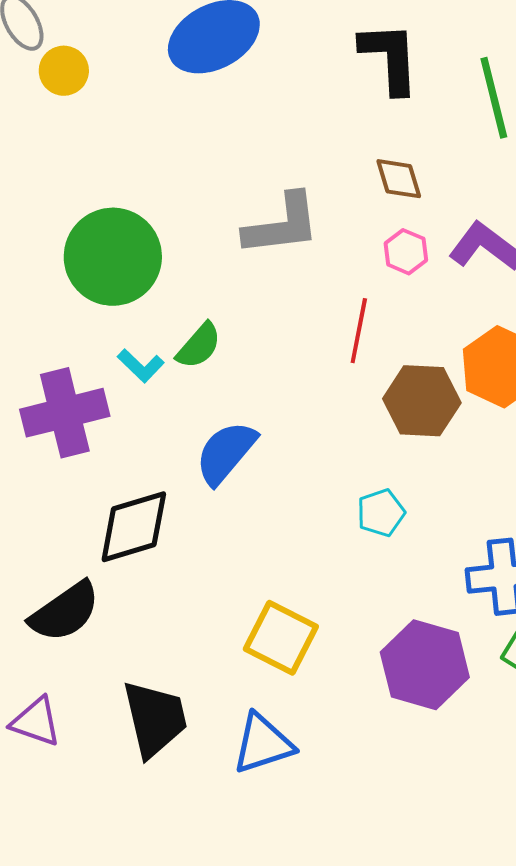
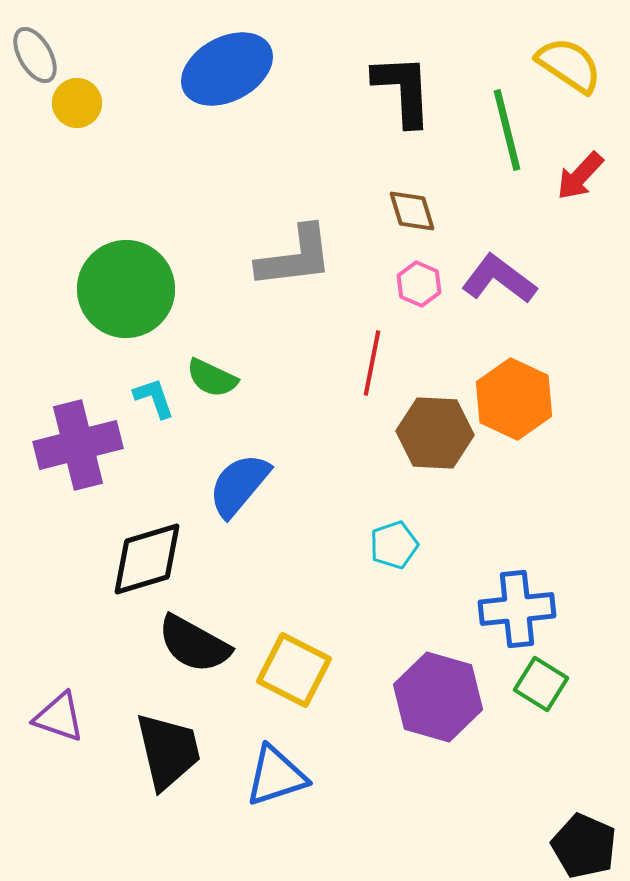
green semicircle: (199, 346) -> (212, 378), turned 74
cyan L-shape: (141, 366) -> (154, 398), turned -153
black semicircle: (65, 612) -> (194, 644), moved, turned 64
purple triangle: (36, 722) -> (59, 717), moved

